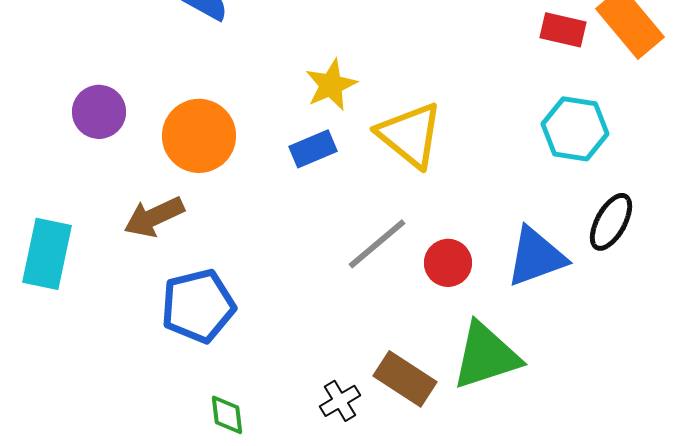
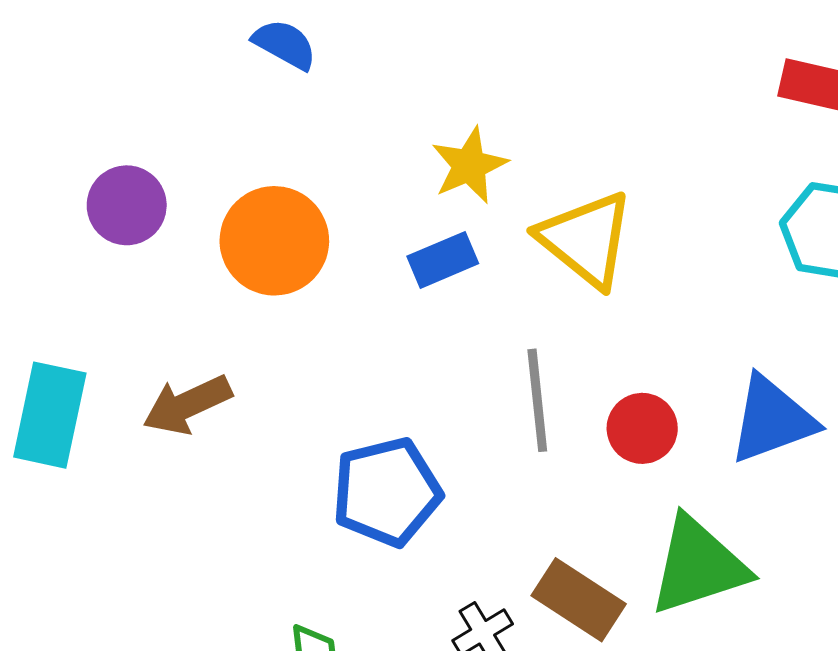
brown arrow: (154, 217) -> (187, 405), moved
gray line: (377, 244) -> (537, 400), turned -56
blue pentagon: (198, 306) -> (387, 492), moved

